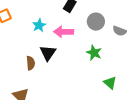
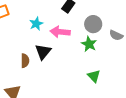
green star: (94, 53) -> (89, 44), moved
green triangle: (110, 83) -> (94, 76), moved

